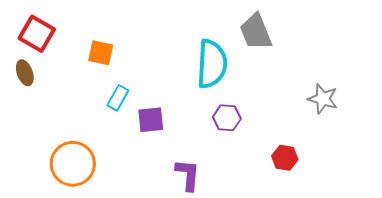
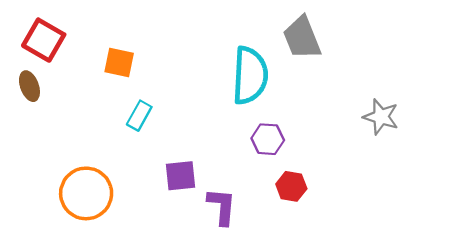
purple square: (151, 120) -> (180, 176), moved
red hexagon: (285, 158) -> (291, 186), moved

